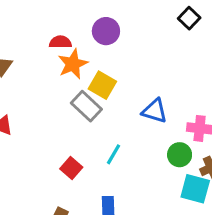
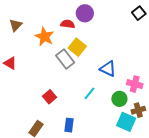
red semicircle: (60, 42) -> (68, 24), moved
orange star: (73, 64) -> (44, 37), moved, turned -30
cyan line: (113, 154) -> (90, 93), moved

